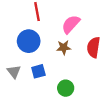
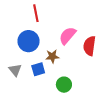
pink semicircle: (71, 24) -> (68, 36), moved
brown star: (64, 48) -> (52, 56), moved

